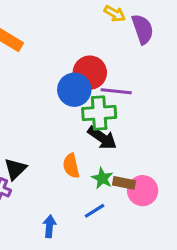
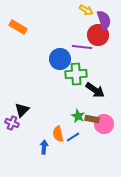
red circle: (90, 73) -> (98, 35), moved
purple line: (116, 91) -> (82, 47), moved
black arrow: (102, 138) -> (95, 90), moved
orange semicircle: (71, 166) -> (58, 134), moved

